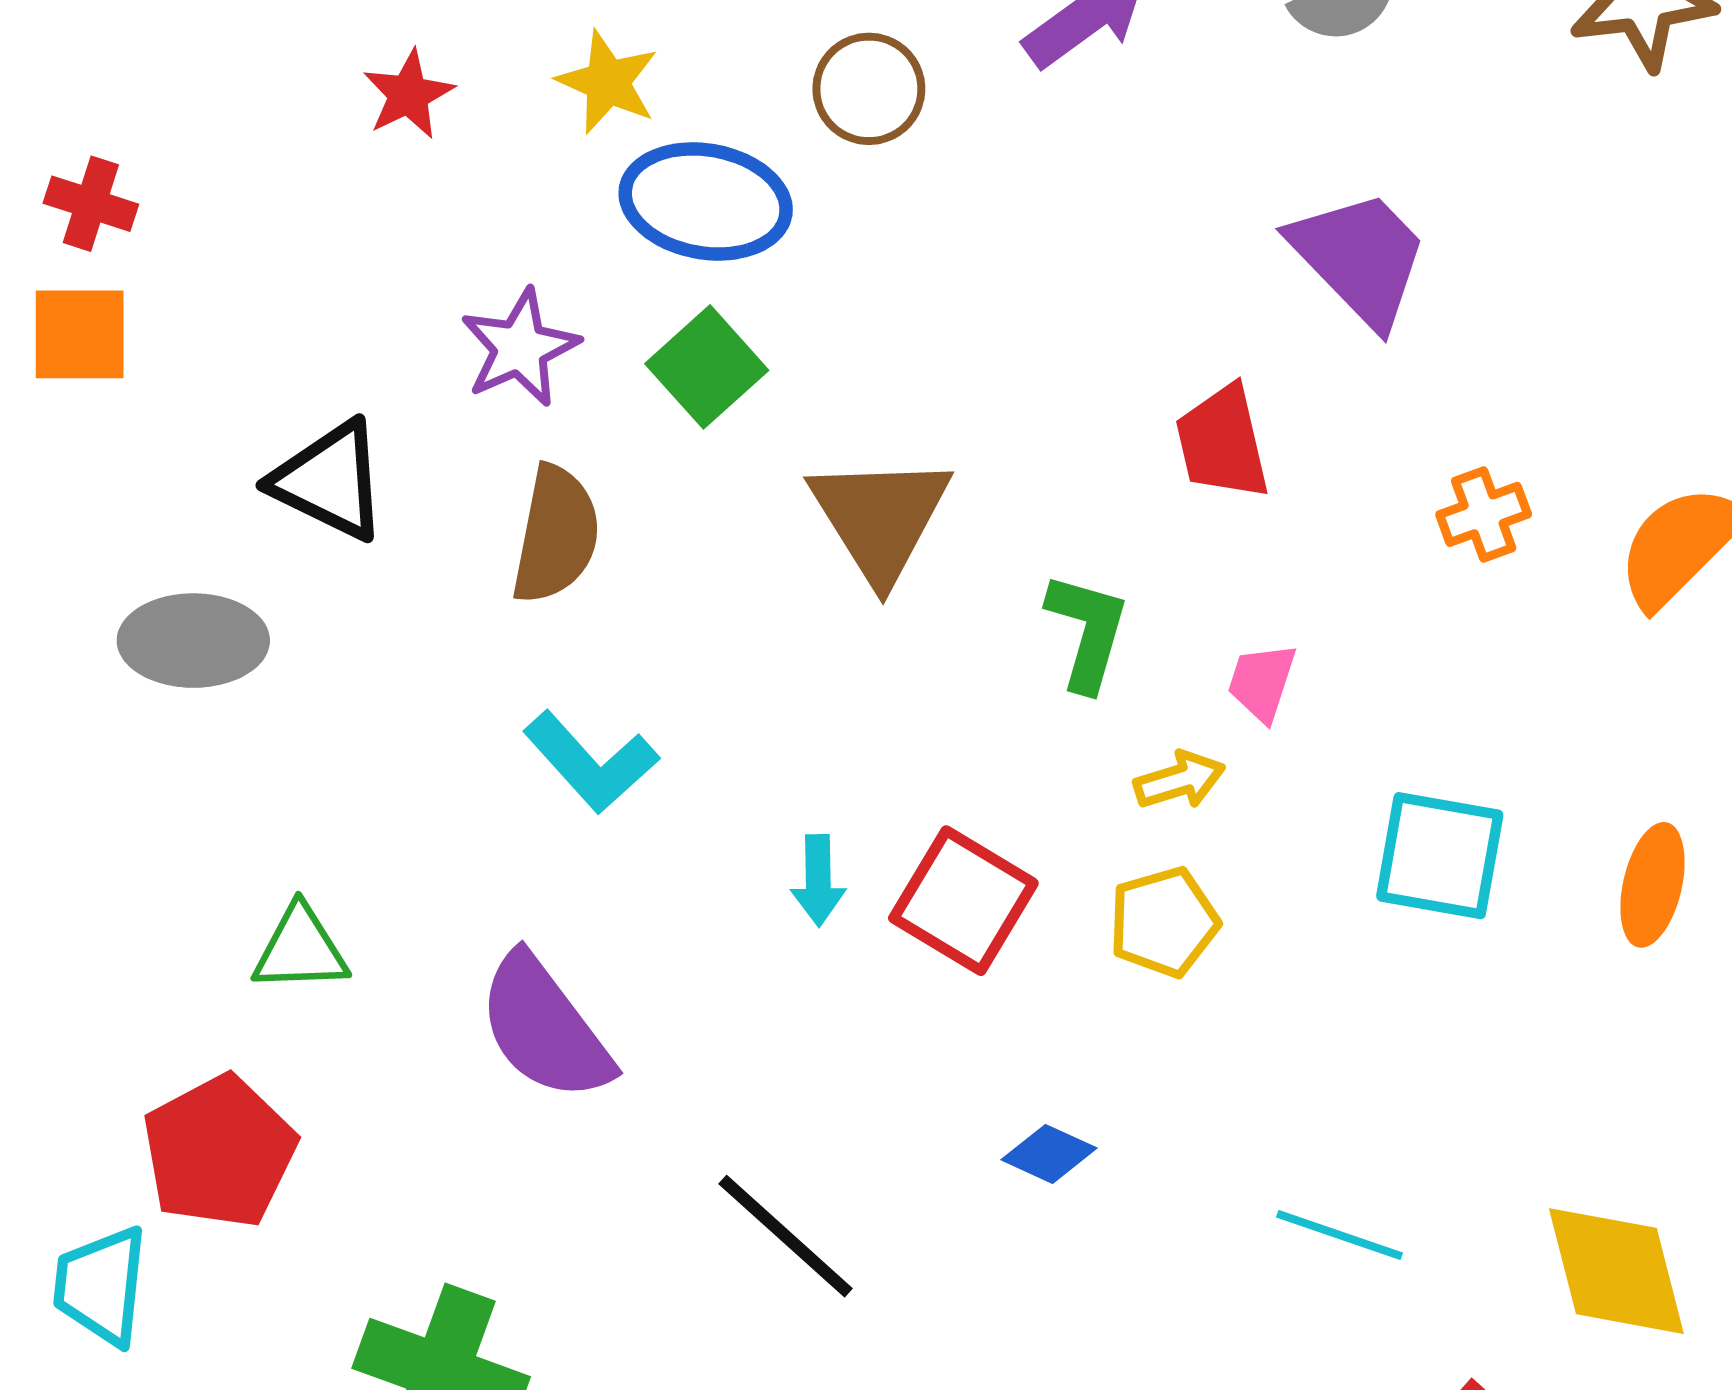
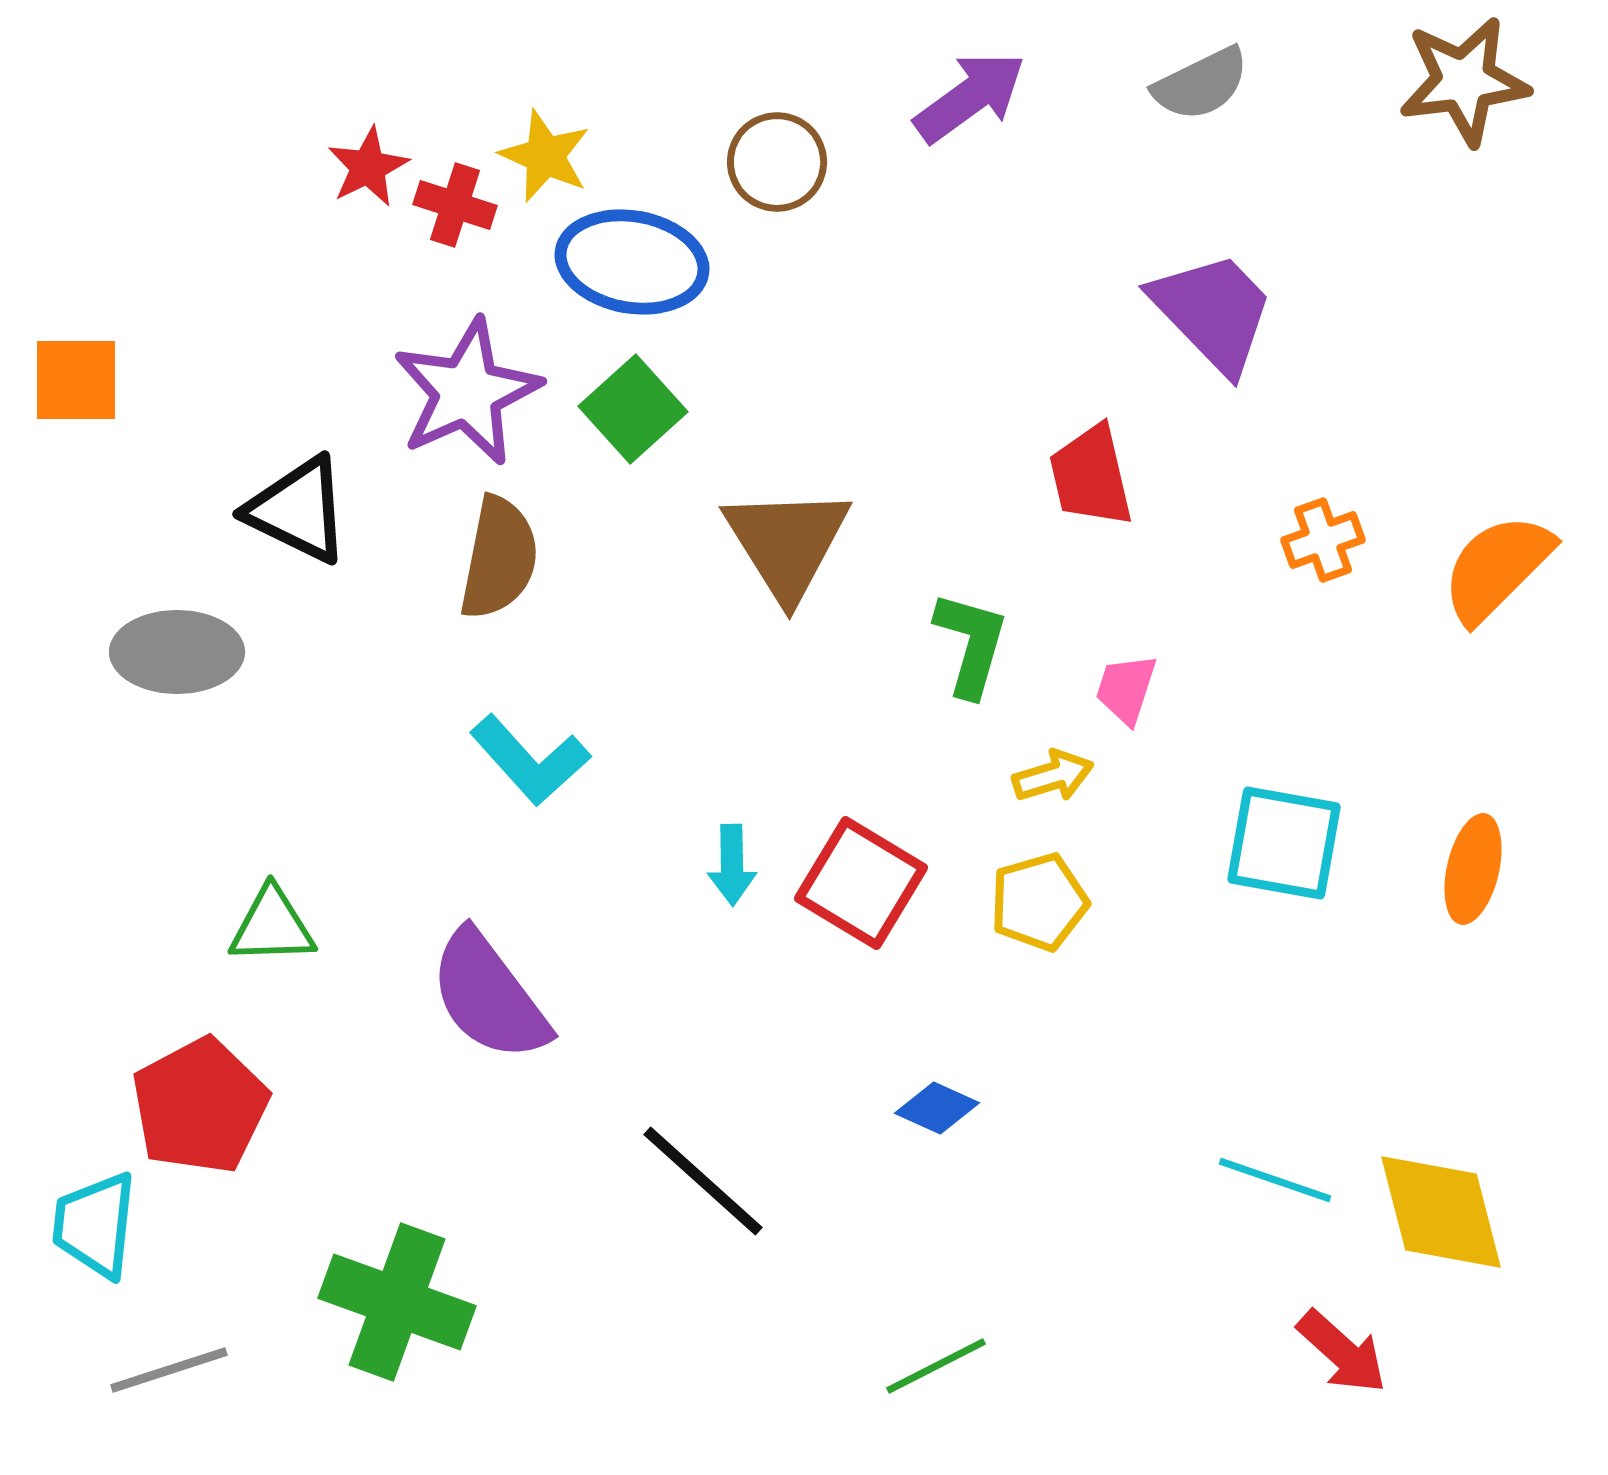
red cross: (91, 204) -> (455, 205), moved
purple star: (520, 348) -> (467, 392), size x1.4
cyan line: (1339, 1235) -> (1275, 1180), moved

